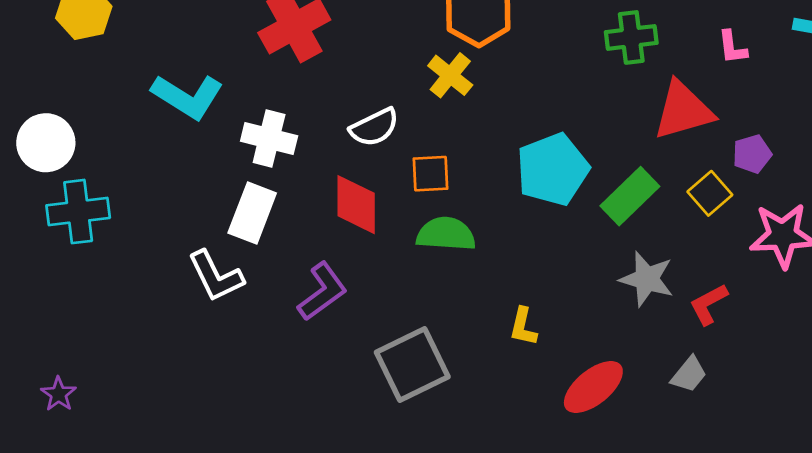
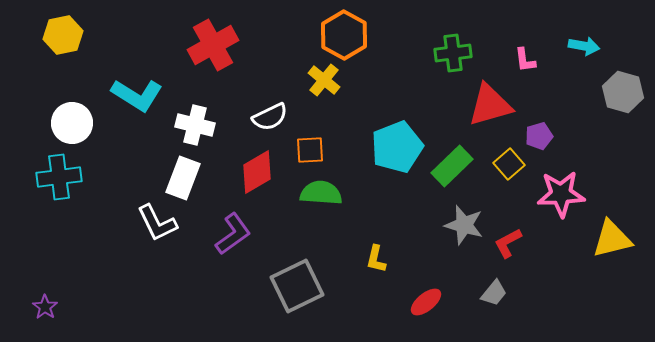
white circle: (46, 143) -> (72, 123), moved
red diamond: (356, 205) -> (257, 172), turned 60
red ellipse: (593, 387) -> (426, 302), size x0.7

